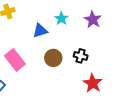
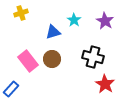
black cross: (81, 56) -> (93, 57), size x1.5
brown circle: (53, 58) -> (52, 59), moved

